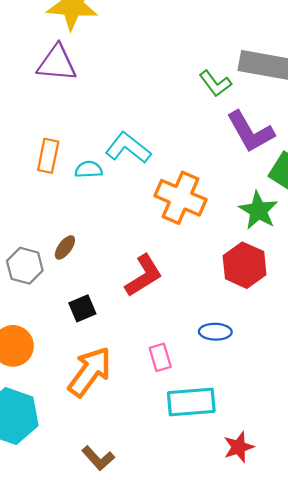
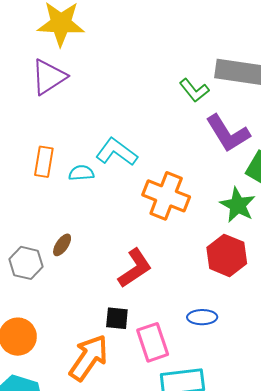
purple triangle: (57, 63) -> (49, 77), turned -36
black square: (82, 308) -> (117, 318), moved, turned 30
pink rectangle: (160, 357) -> (153, 342), size x1.5

